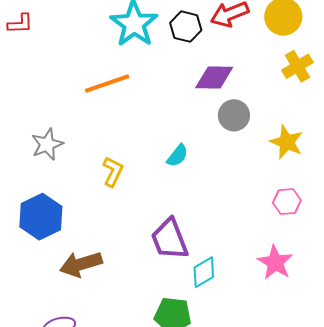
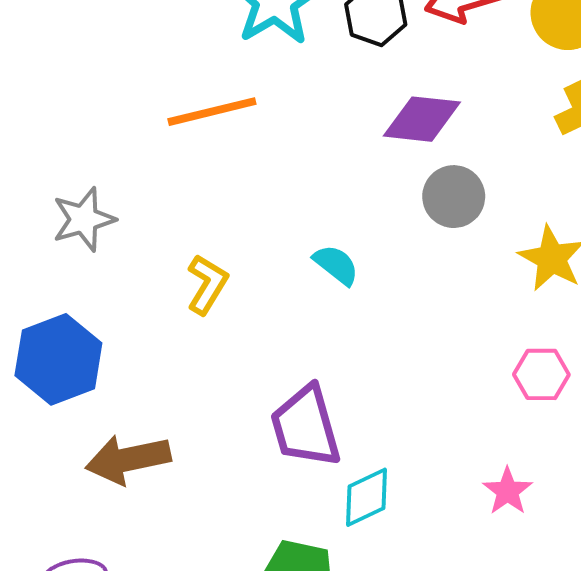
cyan semicircle: (177, 156) -> (336, 265), turned -95
pink star: (275, 262) -> (508, 491), size x0.7

